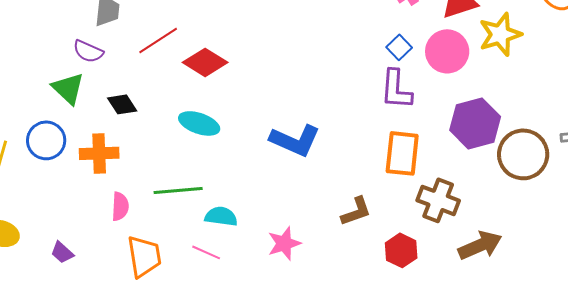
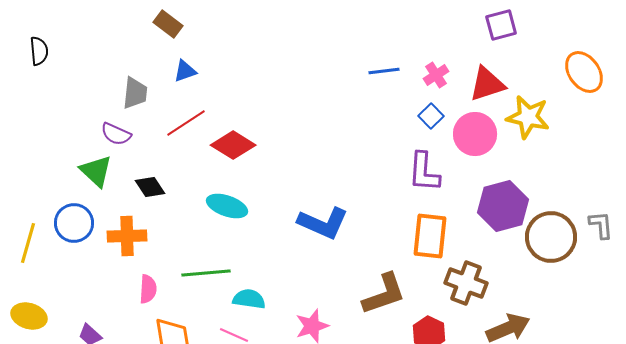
yellow star: (500, 34) -> (528, 117), turned 30
blue square: (399, 47) -> (431, 116), moved
brown L-shape: (356, 211) -> (384, 294), size x1.4

